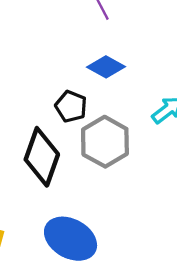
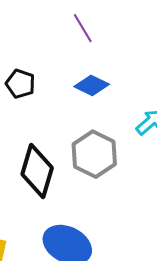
black pentagon: (71, 106) -> (20, 84), moved

